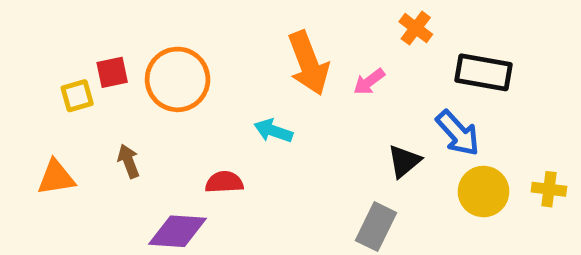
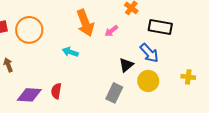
red semicircle: (224, 182) -> (56, 91), moved, turned -77
yellow circle: (483, 192) -> (148, 81), moved

